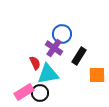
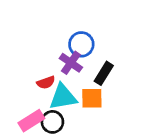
red semicircle: (35, 63) -> (46, 82), turned 96
orange square: (97, 75) -> (92, 98), moved

